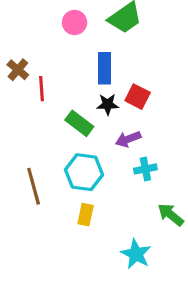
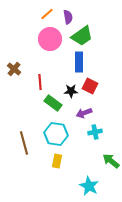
pink circle: (75, 22) -> (50, 39), size x1.5
blue rectangle: (104, 68) -> (79, 62), moved
red line: (41, 89) -> (40, 82), moved

